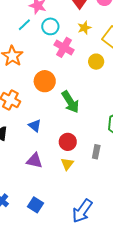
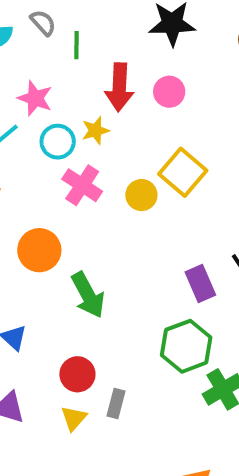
yellow star: (84, 28) -> (95, 130), moved
yellow circle: (96, 62) -> (141, 195), moved
gray rectangle: (96, 152) -> (116, 404), moved

